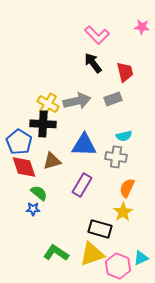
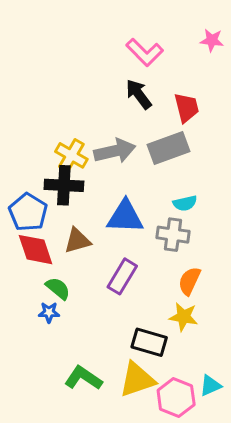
gray rectangle: (113, 99) -> (169, 148), size x1.5
yellow star: (123, 212) -> (183, 317), turned -30

